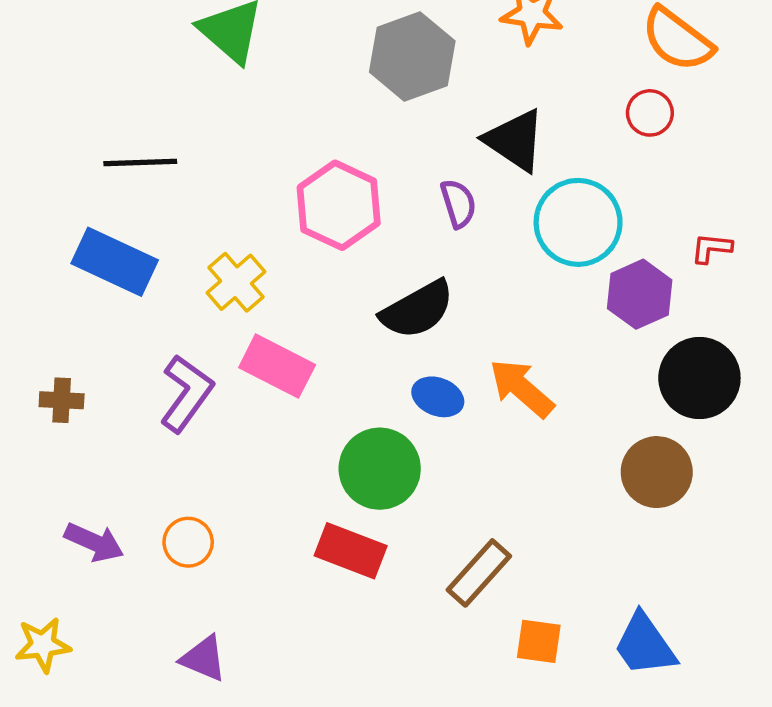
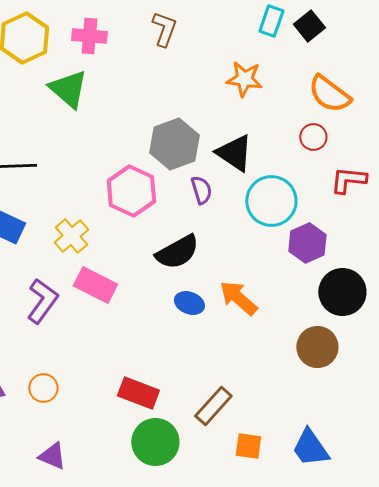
gray hexagon: (412, 56) -> (174, 144), moved
red L-shape: (711, 248) -> (348, 180), moved, size x1.5
green circle: (380, 469) -> (155, 442), moved

